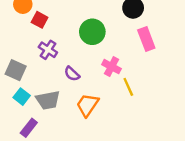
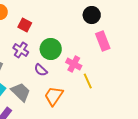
red square: (40, 20) -> (25, 25), moved
green circle: (92, 32) -> (51, 49), moved
gray trapezoid: (48, 100) -> (21, 92), turned -125

